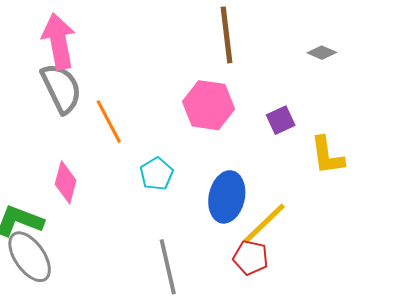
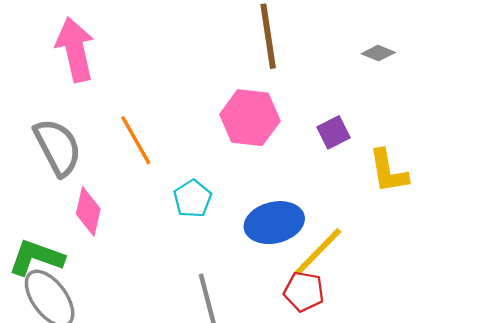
gray semicircle: (61, 88) -> (58, 147), moved
blue ellipse: (227, 197) -> (274, 223), turned 66

